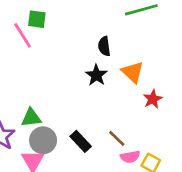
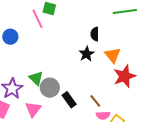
red star: (153, 99) -> (125, 76), size x1.6
green triangle: (31, 118) -> (36, 78), turned 42
gray circle: (43, 140) -> (50, 88), moved

